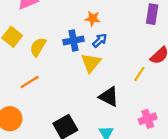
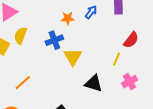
blue arrow: (100, 40) -> (91, 12), moved
yellow semicircle: (38, 47) -> (21, 36), moved
pink cross: (148, 119) -> (130, 82), moved

